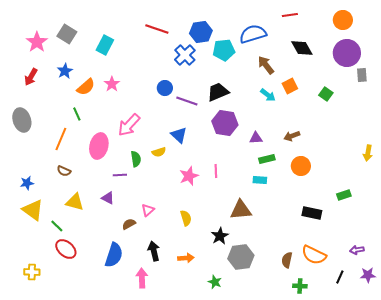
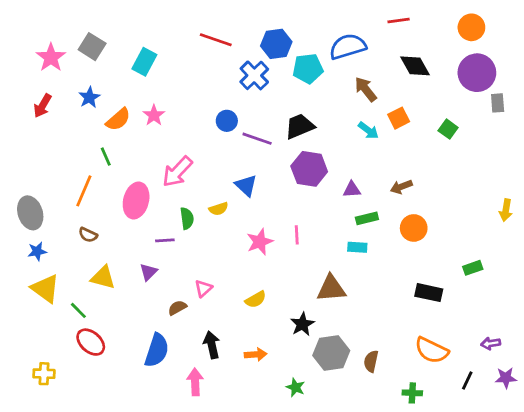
gray ellipse: (22, 120) -> (30, 213), moved
purple triangle: (108, 198) -> (148, 272), turned 48
yellow semicircle: (186, 218) -> (256, 299), turned 77
brown semicircle: (287, 260) -> (371, 361), moved

